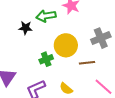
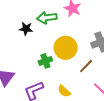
brown line: (87, 63) -> (86, 66), turned -42

